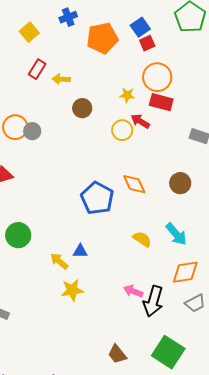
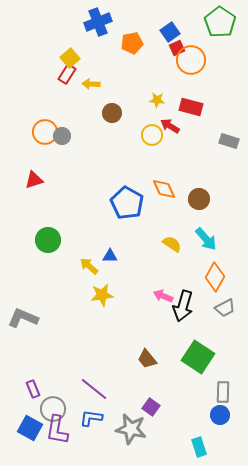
blue cross: (68, 17) -> (98, 22), size x1.5
yellow square: (29, 32) -> (70, 58), moved
orange pentagon: (102, 38) -> (132, 43), size x0.7
orange circle: (157, 77) -> (191, 60), moved
brown circle: (180, 183) -> (199, 199), moved
orange diamond: (185, 272) -> (215, 277), turned -52

